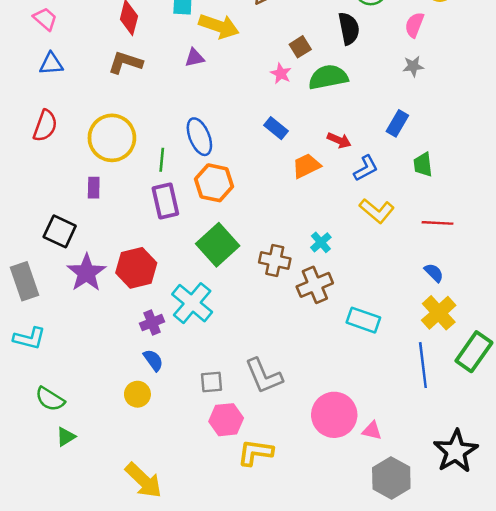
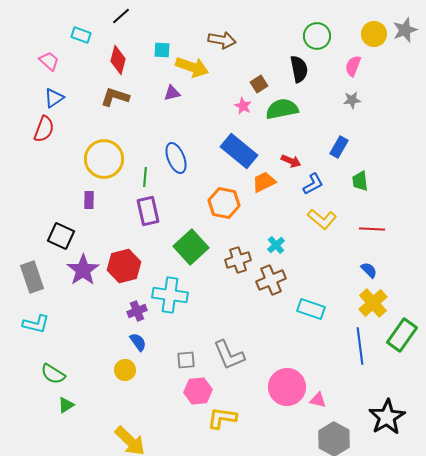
blue triangle: (51, 64) -> (54, 98), turned -30
red semicircle: (45, 126) -> (44, 129), moved
blue rectangle: (276, 128) -> (239, 151), size x1.8
orange hexagon: (214, 183) -> (224, 203), moved
brown cross: (275, 261) -> (238, 260), turned -30
cyan cross: (192, 303) -> (170, 295), turned -32

